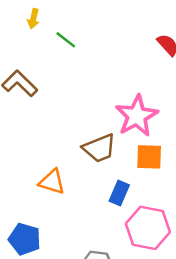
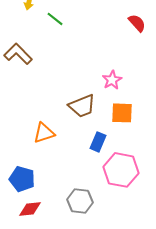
pink star: (137, 116) -> (112, 80), size x0.6
orange triangle: (52, 182) -> (44, 133), turned -35

